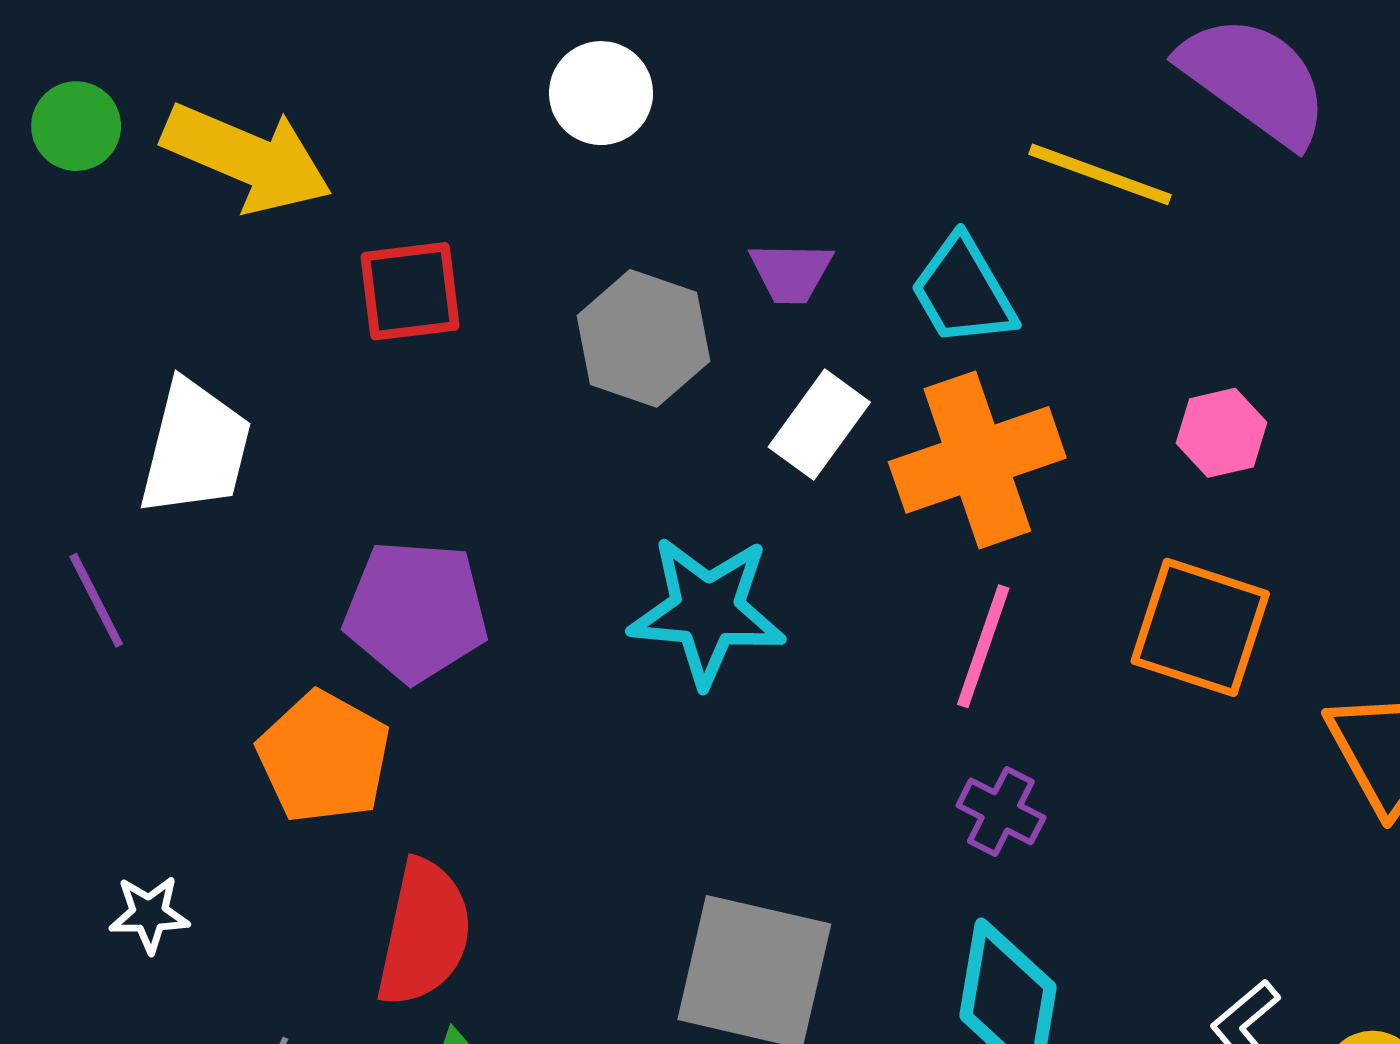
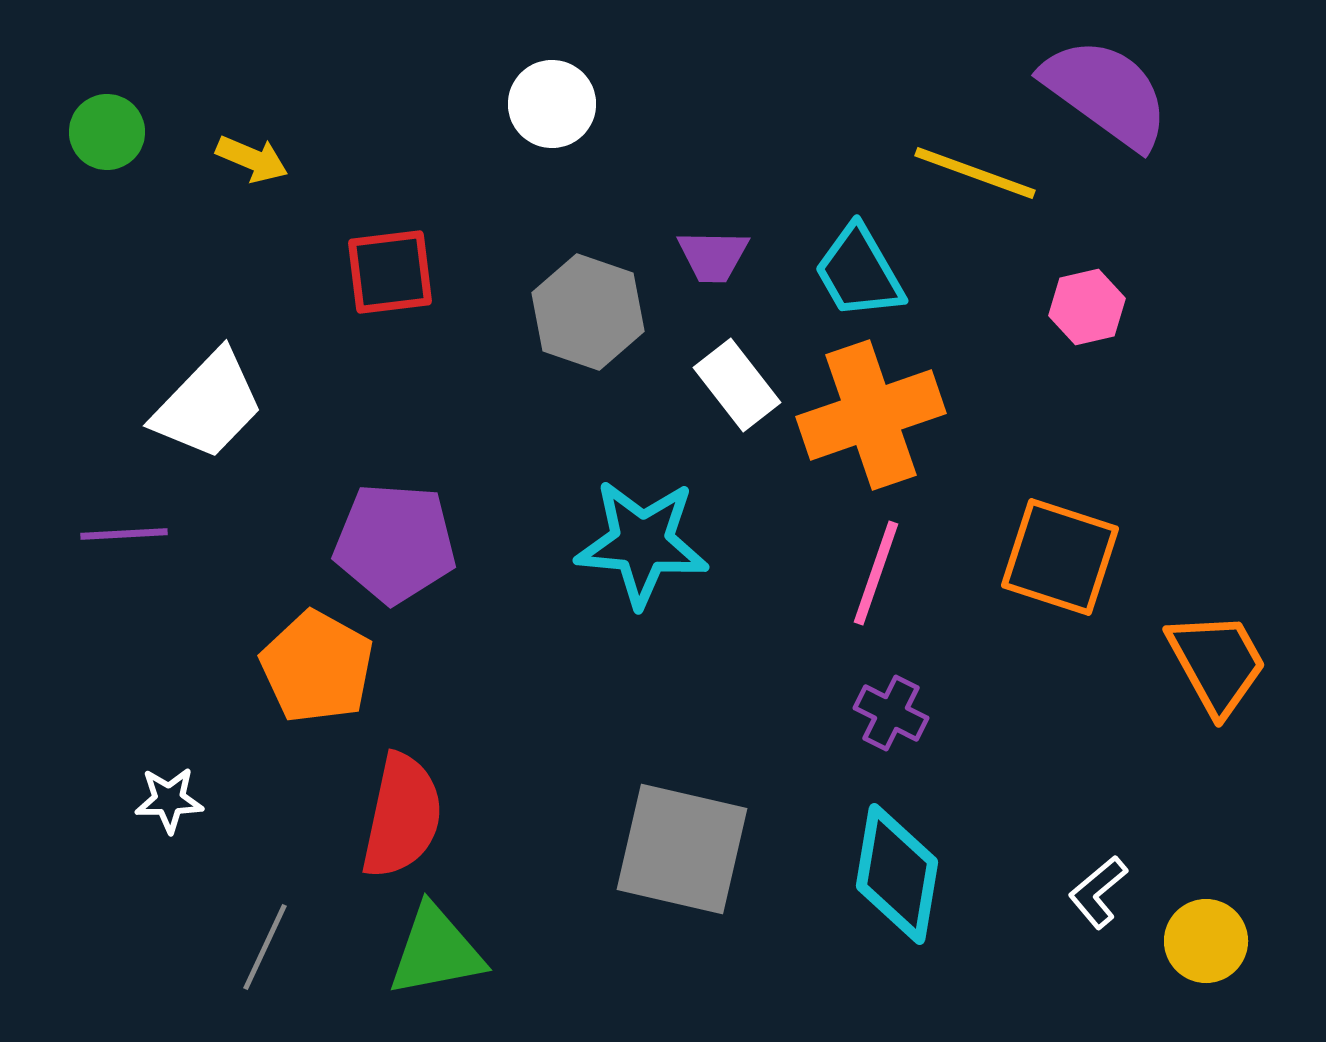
yellow arrow: (247, 158) -> (252, 159), size x0.5
white rectangle: (819, 425) -> (737, 385), turned -74
pink hexagon: (1221, 433) -> (1087, 307), moved
white trapezoid: (195, 448) -> (208, 405), turned 30
purple line: (96, 600) -> (124, 534), turned -66

